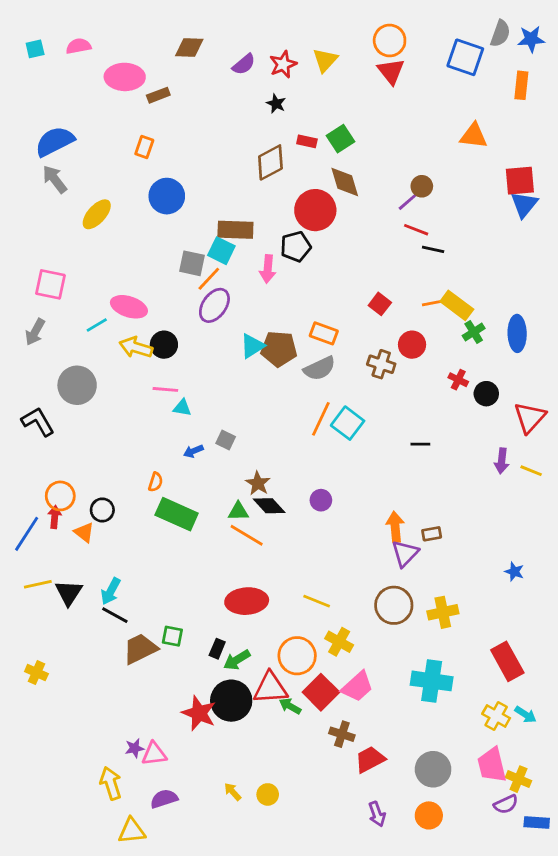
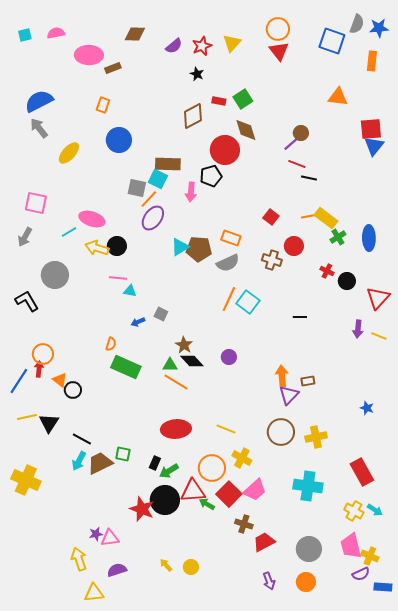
black circle: (102, 510) -> (73, 390), moved
cyan arrow: (111, 591) -> (79, 461), moved
yellow cross: (36, 673) -> (26, 480), size x1.8

